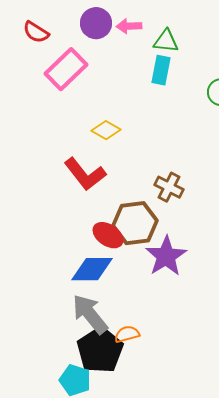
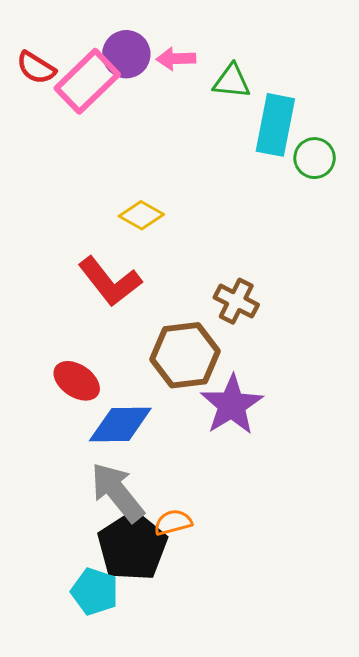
pink rectangle: (66, 69) -> (87, 81), moved
cyan rectangle: (161, 70) -> (275, 125), moved, size x1.4
red ellipse: (108, 235) -> (77, 381), moved

